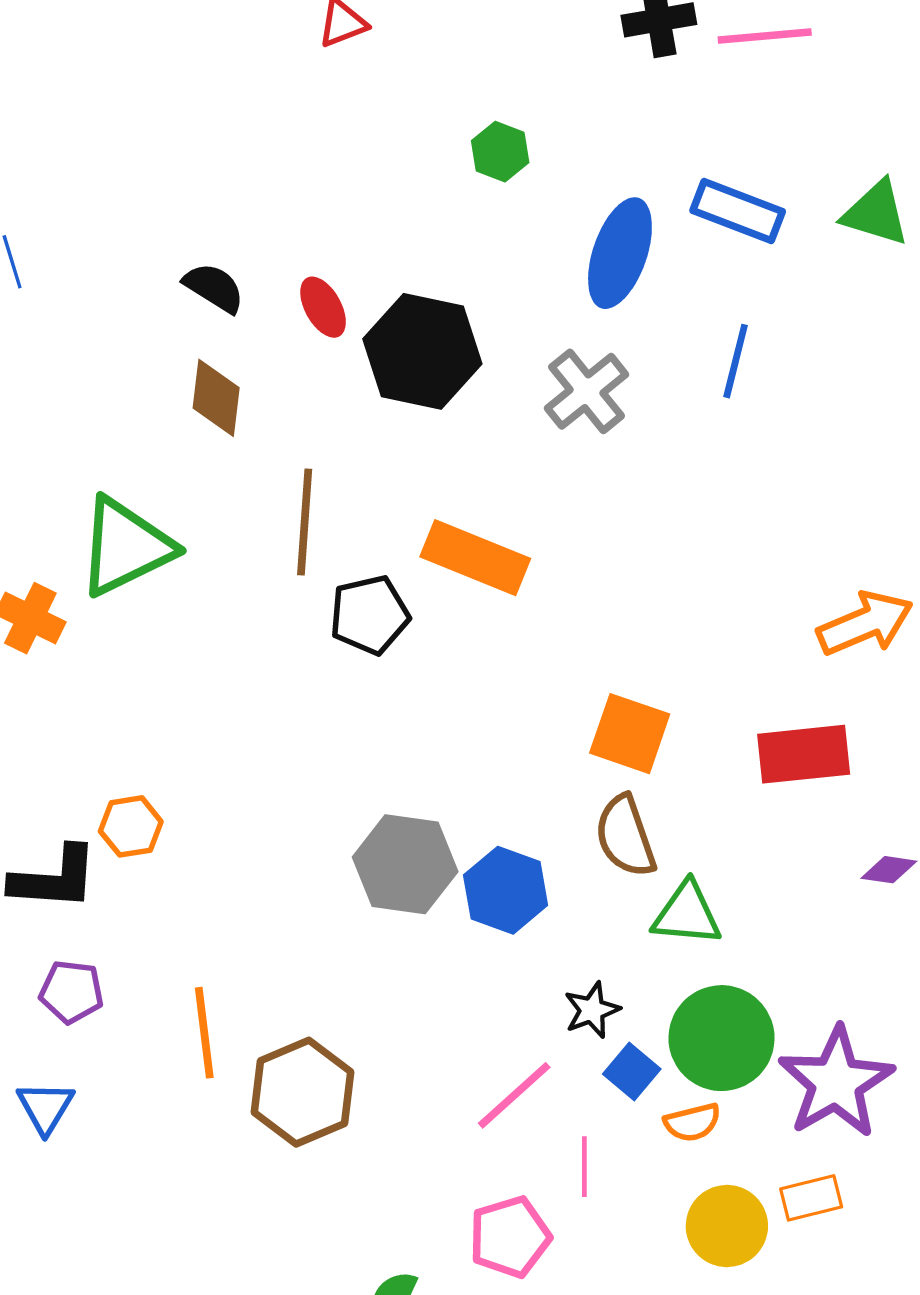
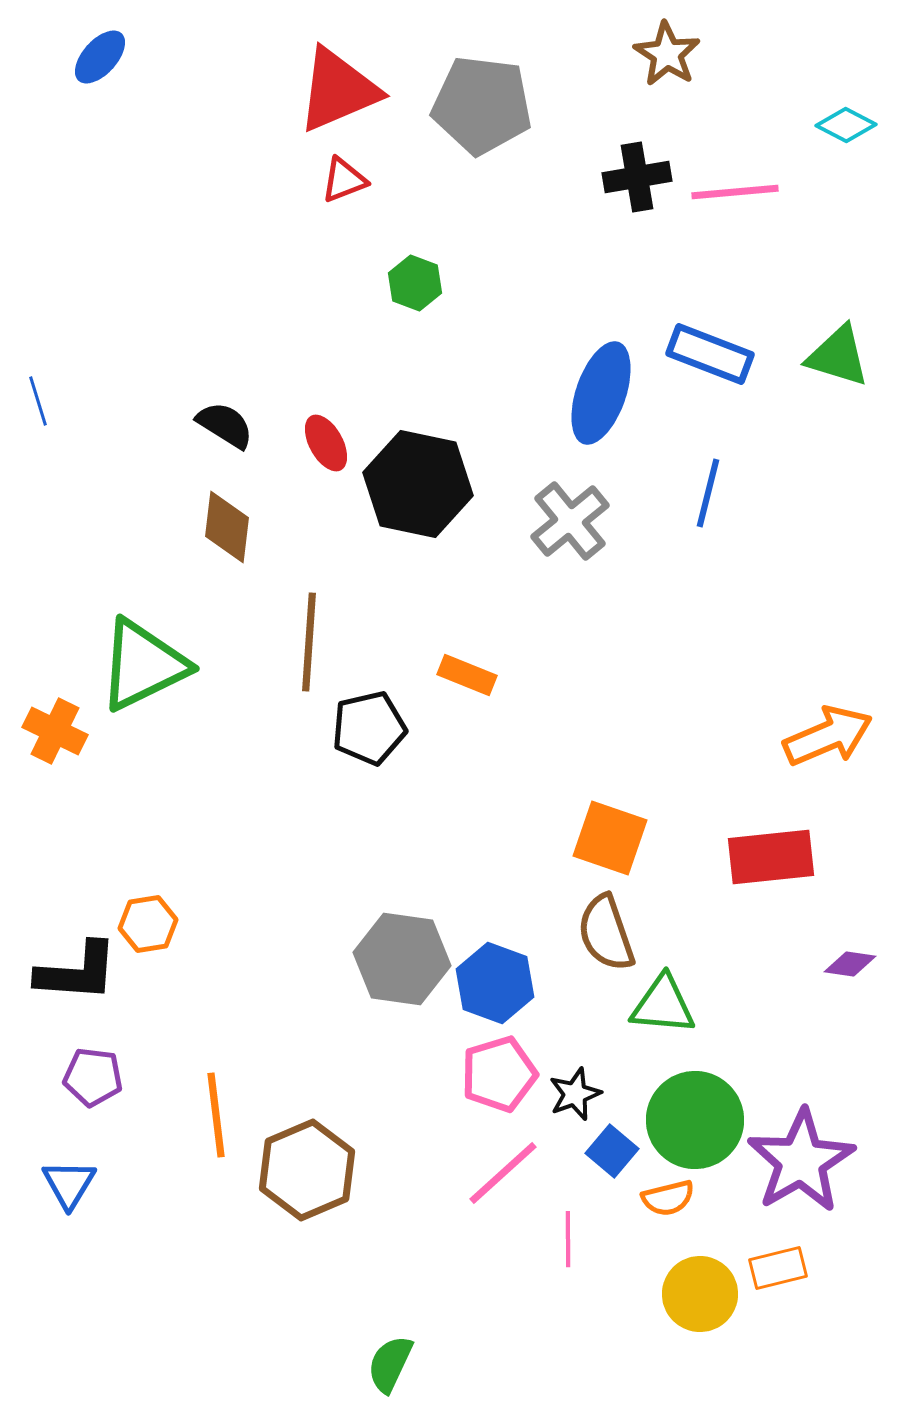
green hexagon: (500, 152) -> (415, 283), moved
orange rectangle: (475, 558) -> (467, 675), size x0.6
pink pentagon: (510, 1237) -> (499, 1074), moved

